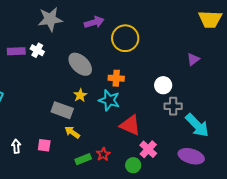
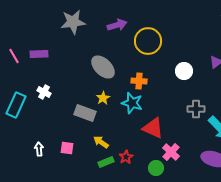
white cross: (37, 50) -> (44, 92), moved
white circle: (163, 85) -> (184, 71), moved
yellow arrow: (72, 132) -> (101, 142), moved

